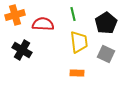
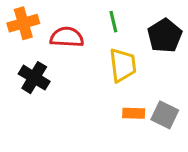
gray square: (106, 54) -> (165, 115), moved
orange rectangle: (77, 73) -> (134, 113), moved

